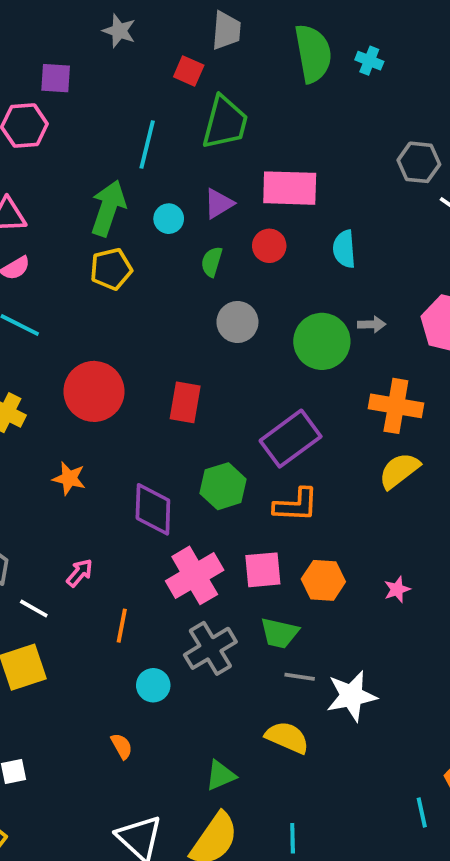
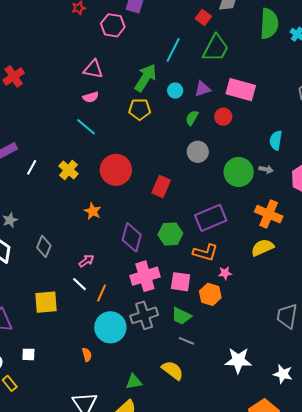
cyan semicircle: (344, 249) -> (276, 140), moved
pink star: (397, 589) -> (225, 273), moved
white line: (34, 609) -> (79, 284), moved
cyan circle: (153, 685) -> (110, 327), size x1.8
white star: (351, 696) -> (238, 360), moved

